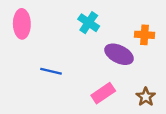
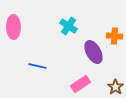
purple ellipse: (119, 54) -> (93, 52), turned 35

